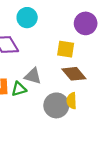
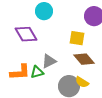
gray triangle: (33, 76) -> (49, 61), turned -42
yellow semicircle: (72, 101) -> (82, 82), turned -56

